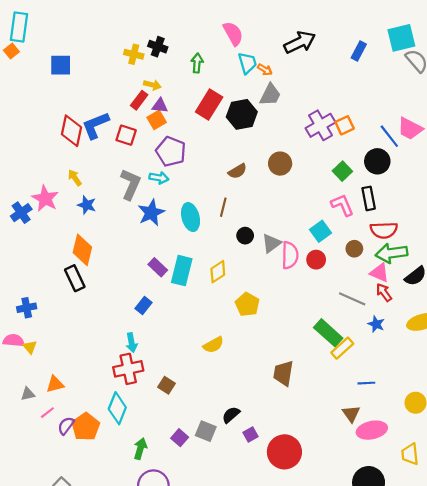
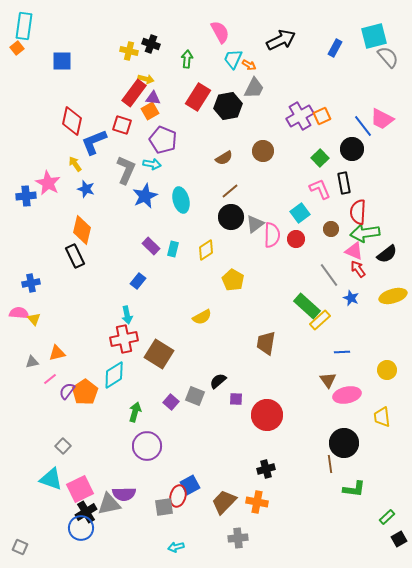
cyan trapezoid: (247, 63) -> (233, 59), turned -140
red rectangle: (139, 100) -> (134, 93), size x1.5
blue L-shape: (95, 125) -> (94, 142), moved
brown line: (223, 207) -> (230, 191), moved, turned 36
blue cross: (21, 213) -> (26, 196), turned 30
red semicircle: (384, 230) -> (358, 212), turned 95
black circle: (245, 236) -> (231, 217), size x1.6
cyan rectangle: (182, 271) -> (173, 249), size x0.6
gray line: (352, 299) -> (329, 275), turned 30
brown square: (166, 385) -> (159, 354), size x1.8
cyan diamond: (117, 408) -> (114, 375), turned 36
purple square: (251, 434) -> (236, 399), turned 32

